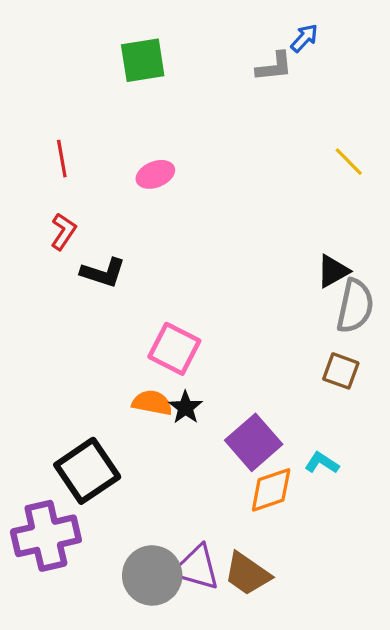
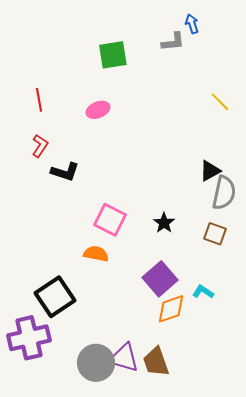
blue arrow: (304, 38) -> (192, 24), turned -60
green square: (143, 60) -> (113, 55), moved
black star: (185, 407) -> (164, 223), moved
brown trapezoid: (247, 574) -> (156, 362), turned 36

